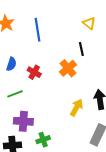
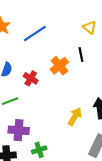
blue line: (37, 30) -> (35, 34), turned 65
orange cross: (68, 68) -> (59, 66), moved

